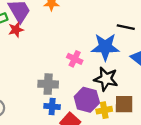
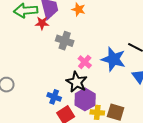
black star: (106, 79) -> (77, 82), moved
gray cross: (48, 84) -> (65, 41), moved

